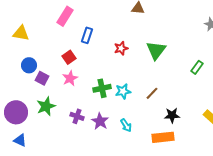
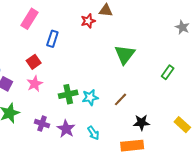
red star: (121, 48) -> (88, 21), moved

